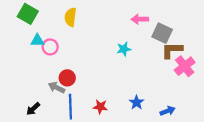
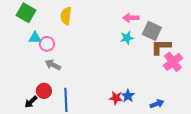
cyan star: (124, 49) -> (127, 38), moved
red circle: (67, 78) -> (44, 91), moved
gray arrow: (57, 88) -> (53, 65), moved
red star: (100, 107) -> (116, 98), moved

